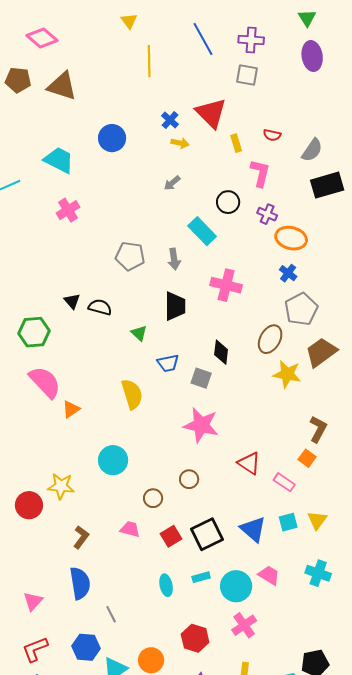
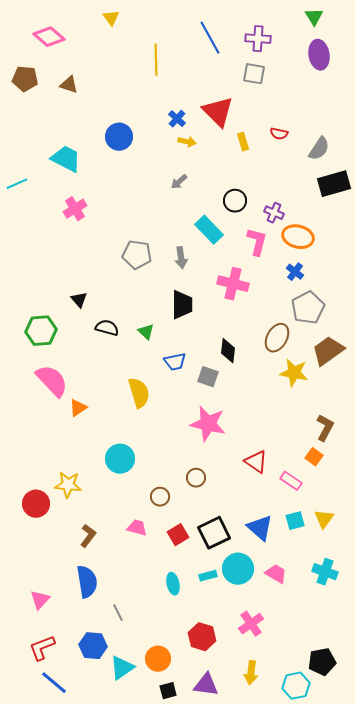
yellow triangle: (129, 21) -> (111, 18), moved
brown triangle: (62, 86) -> (69, 85), size x0.6
pink L-shape: (260, 173) -> (257, 242), moved
black semicircle: (100, 307) -> (107, 328), moved
cyan circle: (236, 586) -> (238, 569), moved

